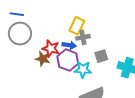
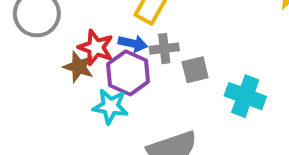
gray cross: (83, 37) -> (164, 49), moved
cyan star: (83, 69) -> (110, 106), moved

